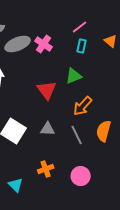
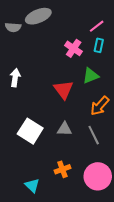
gray ellipse: (18, 44) -> (38, 16), moved
pink cross: (44, 44) -> (74, 48), moved
pink circle: (81, 176) -> (98, 176), size x1.4

